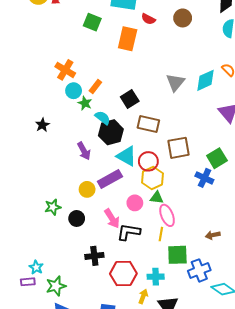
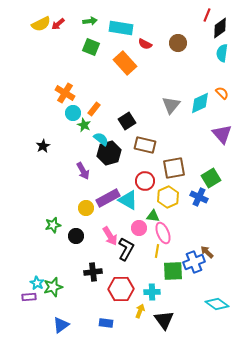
orange rectangle: (128, 39) -> (125, 63), turned -55
cyan triangle: (127, 156) -> (128, 200), moved
yellow hexagon: (153, 178) -> (168, 197), moved
pink circle: (135, 203) -> (139, 228), moved
black L-shape: (129, 232) -> (126, 249), turned 110
brown arrow: (213, 235) -> (207, 252), turned 56
blue cross: (199, 270) -> (194, 262), moved
green star: (56, 286) -> (53, 287), moved

